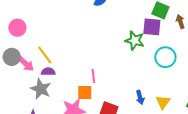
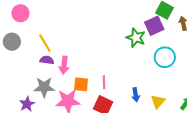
purple square: (152, 27) -> (154, 26), turned -36
pink arrow: (26, 64) -> (64, 65), moved, turned 48
pink line: (93, 76) -> (104, 82), moved
gray star: (41, 89) -> (44, 87), moved, turned -30

